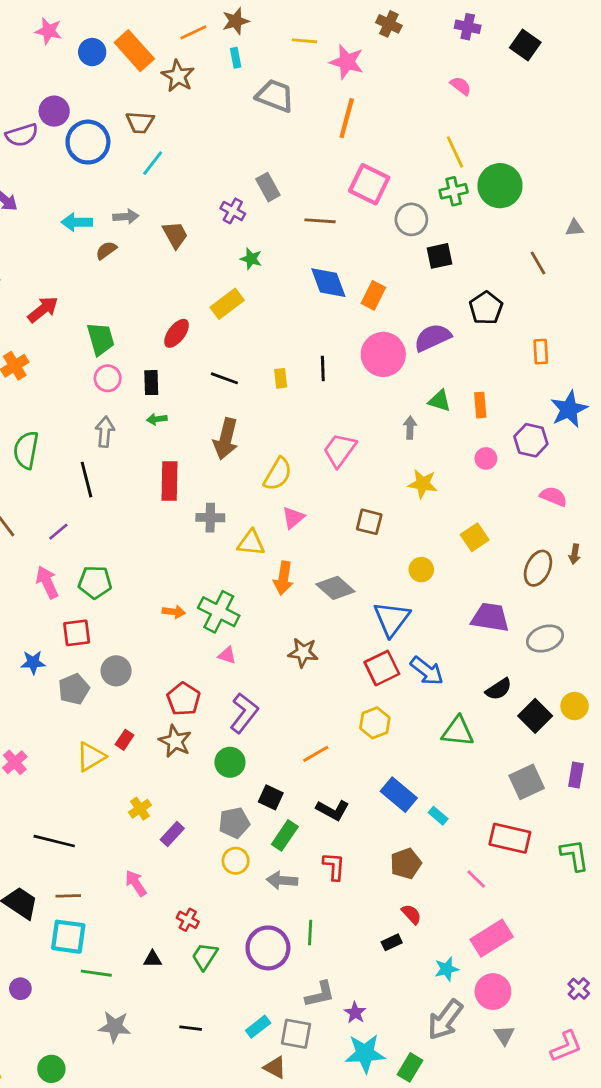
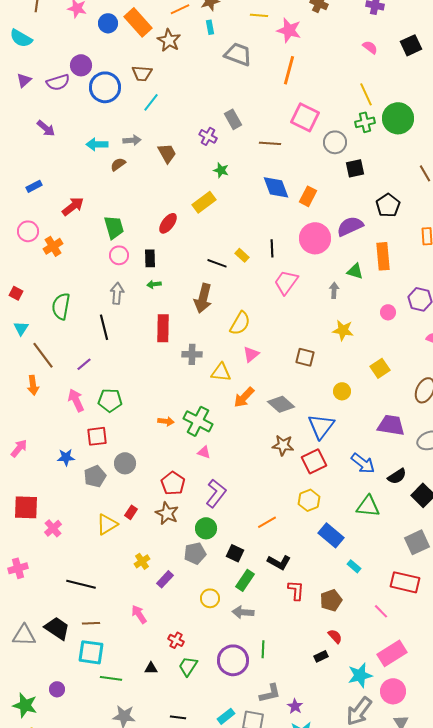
black square: (525, 45) -> (411, 45), moved, turned 30
black line: (224, 378) -> (217, 263), moved
yellow rectangle: (281, 378) -> (242, 255), turned -40
orange rectangle: (480, 405) -> (383, 256), moved, size x1.5
pink trapezoid: (340, 450) -> (286, 282), moved
orange arrow: (283, 578) -> (244, 397), turned 35
brown star: (303, 653) -> (283, 445), moved
blue arrow: (427, 671) -> (363, 463), moved
blue rectangle: (399, 795) -> (331, 535), moved
gray pentagon: (234, 823) -> (195, 553), moved
red L-shape: (334, 866) -> (296, 590), moved
cyan star: (447, 969) -> (360, 675), size x1.4

